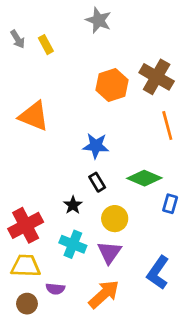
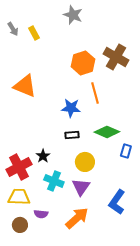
orange line: (167, 125) -> (95, 93), moved
black rectangle: (97, 182) -> (72, 135), turned -64
black star: (73, 205) -> (43, 156), moved

